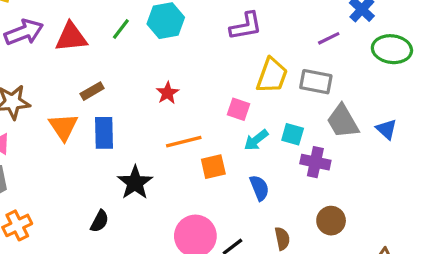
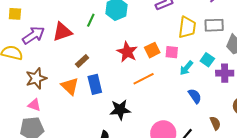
red star: (167, 93) -> (127, 52), size x1.5
cyan square: (293, 134) -> (207, 60), turned 32
orange square: (213, 167) -> (152, 50), moved
black star: (135, 183) -> (120, 110), turned -30

